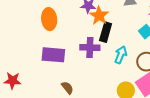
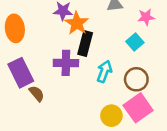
purple rectangle: (53, 55) -> (21, 73), turned 60
brown semicircle: (67, 88) -> (37, 94), moved

